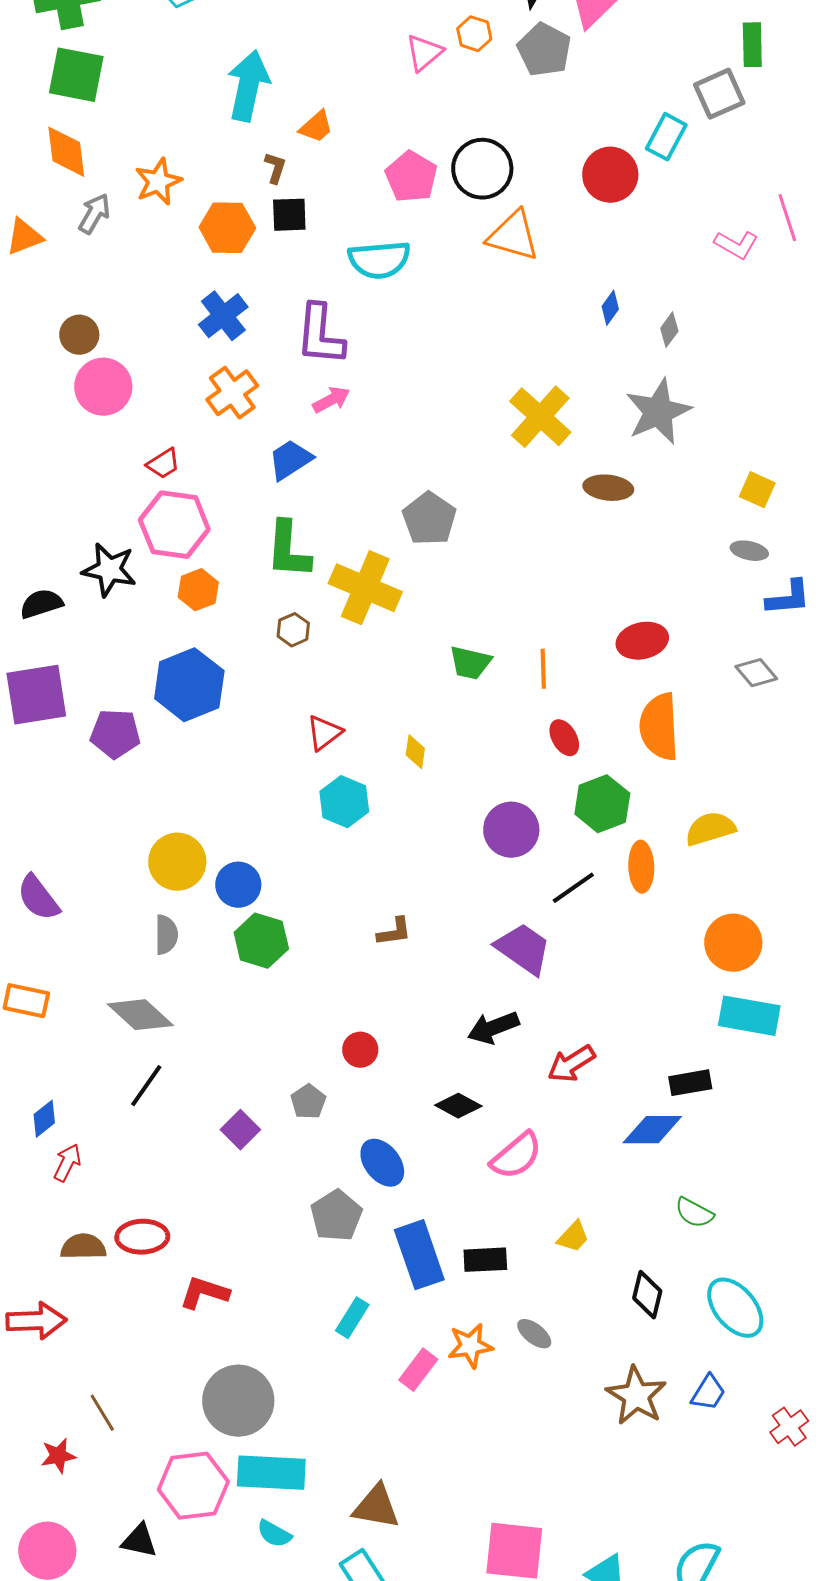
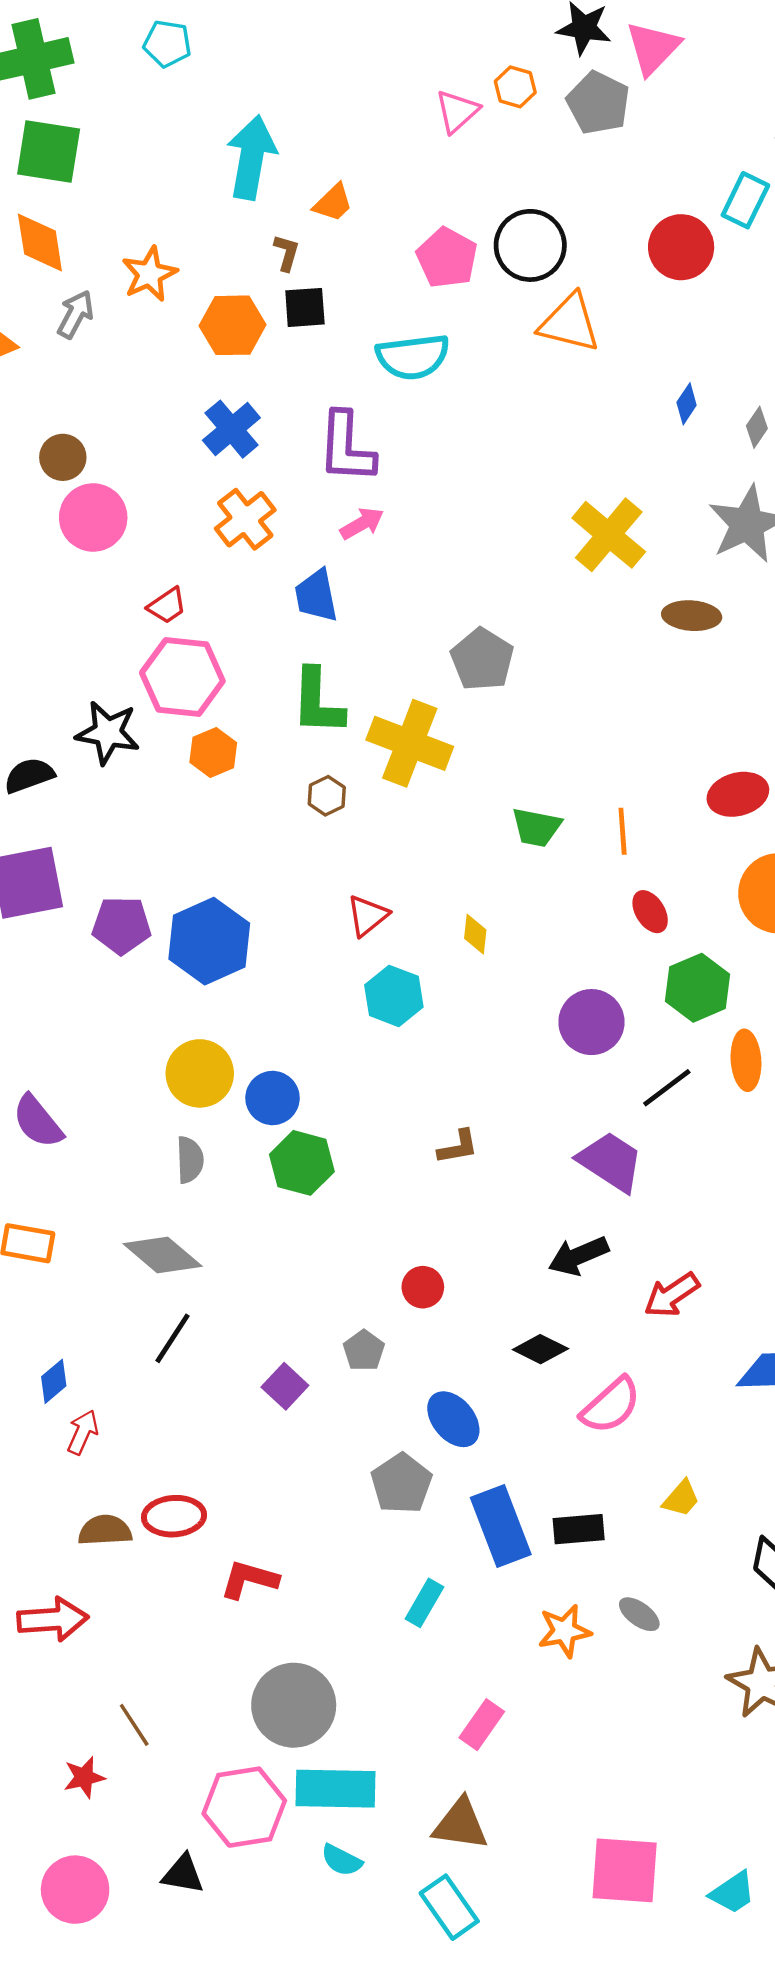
blue trapezoid: (290, 460) -> (316, 596), turned -66
blue hexagon: (189, 685) -> (209, 941), moved
pink rectangle: (418, 1370) -> (482, 1725), moved

